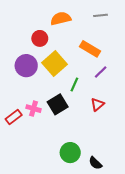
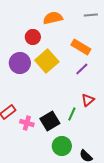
purple line: (101, 72) -> (82, 69), moved
green line: (74, 84) -> (72, 114), moved
black square: (58, 104) -> (50, 121), moved
pink cross: (34, 109) -> (27, 123), moved

